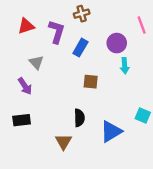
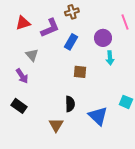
purple L-shape: (57, 32) -> (50, 28), turned 50
black rectangle: (22, 120) -> (19, 106), turned 42
blue triangle: (111, 131) -> (98, 116), turned -45

